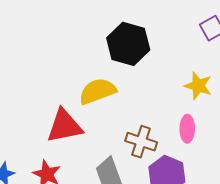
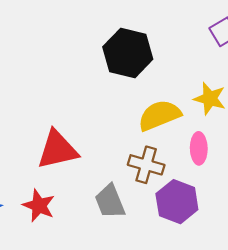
yellow semicircle: (98, 91) -> (159, 115), moved

